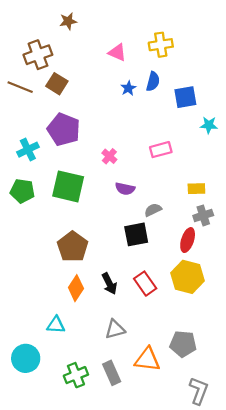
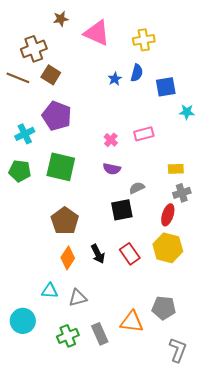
pink triangle: (117, 52) -> (97, 33), moved, size x1.6
pink cross: (109, 156) -> (111, 140), moved
gray triangle: (115, 329) -> (78, 298), moved

